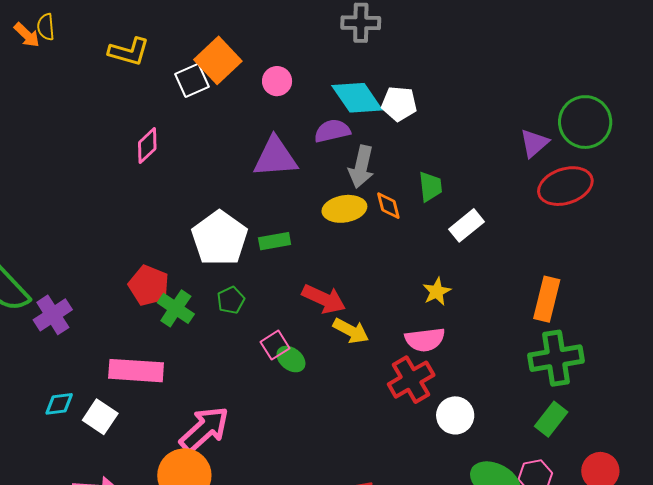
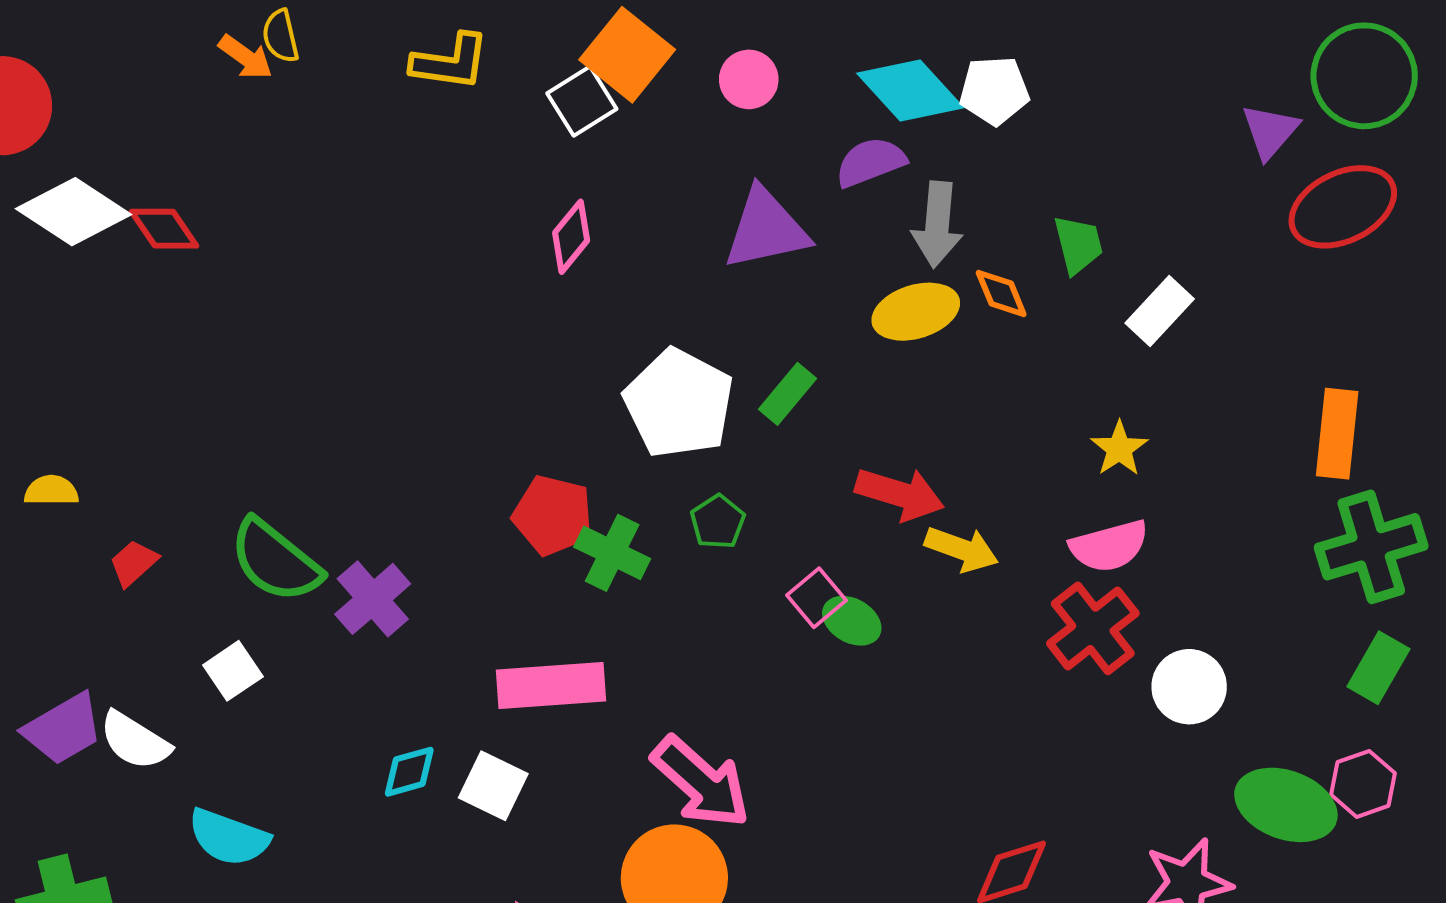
pink diamond: (147, 146) -> (571, 237), moved
green rectangle: (275, 241) -> (787, 394), turned -32
pink arrow: (204, 429) -> (701, 782), turned 92

